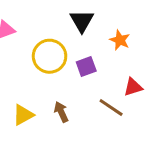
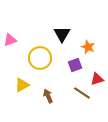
purple square: (86, 66) -> (75, 65), moved
yellow triangle: (23, 115) -> (22, 85), moved

